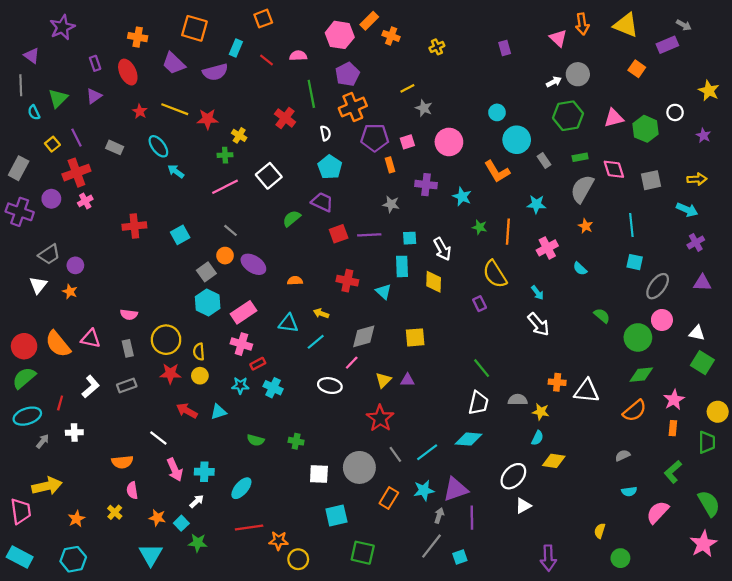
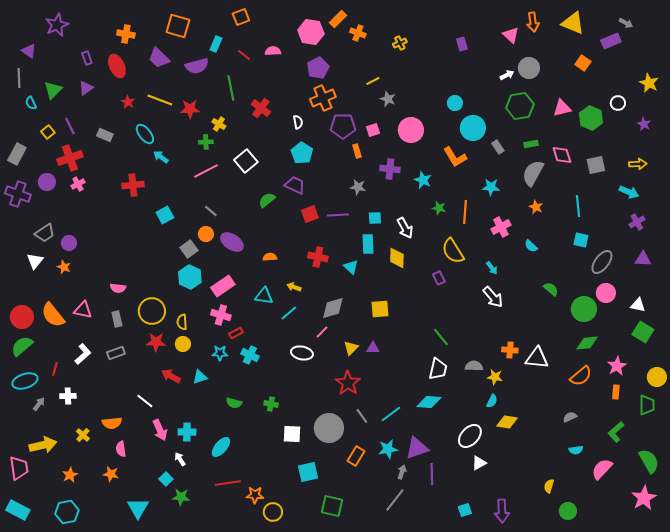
green line: (311, 94) -> (231, 88), moved
red cross: (134, 226) -> (133, 185), moved
white arrow: (197, 501) -> (180, 459), turned -80
yellow cross: (115, 512) -> (83, 435), moved
orange star: (157, 518) -> (111, 474), moved
cyan square: (460, 557) -> (465, 510), moved

